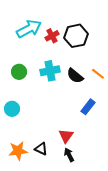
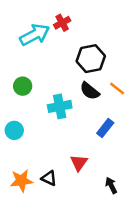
red cross: (52, 36) -> (62, 23), moved
black hexagon: (76, 36) -> (91, 59), moved
cyan cross: (50, 71) -> (60, 106), moved
black arrow: (69, 155) -> (111, 185), moved

